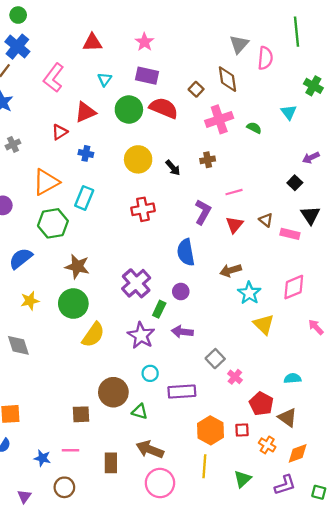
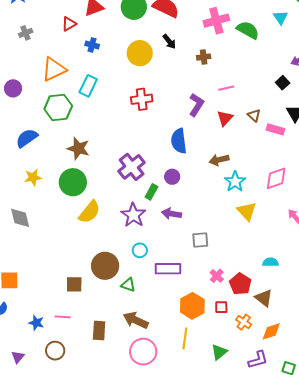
green semicircle: (254, 128) -> (248, 30), size x1.6
black arrow: (173, 168) -> (169, 41), moved
gray square: (215, 359) -> (200, 240), turned 36
pink cross: (235, 377) -> (217, 276), moved

